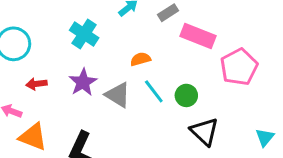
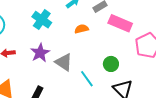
orange semicircle: (140, 59) -> (82, 29), moved
cyan line: (154, 91) -> (87, 79), moved

